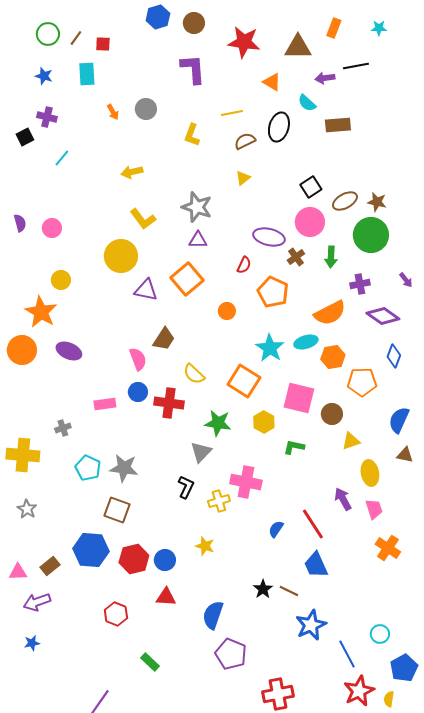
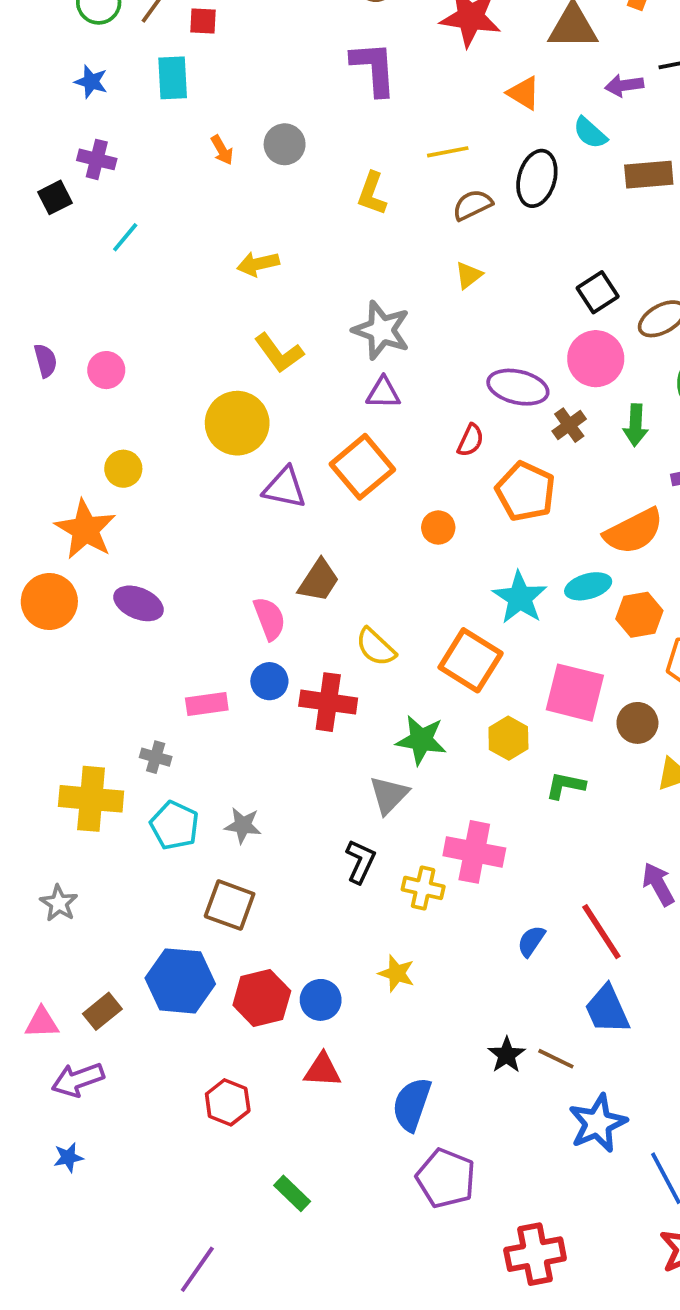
gray cross: (63, 428) -> (156, 757), moved, turned 35
yellow cross: (23, 455) -> (91, 799), moved
gray star: (124, 468) -> (243, 825), size x0.7
yellow cross: (219, 501) -> (423, 888), turned 30

